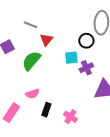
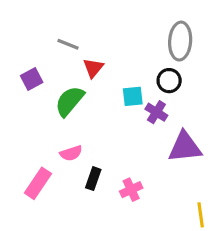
black circle: (86, 41) -> (169, 81), moved
purple cross: (86, 68) -> (156, 112), turned -32
pink cross: (70, 117) -> (131, 190), turned 32

